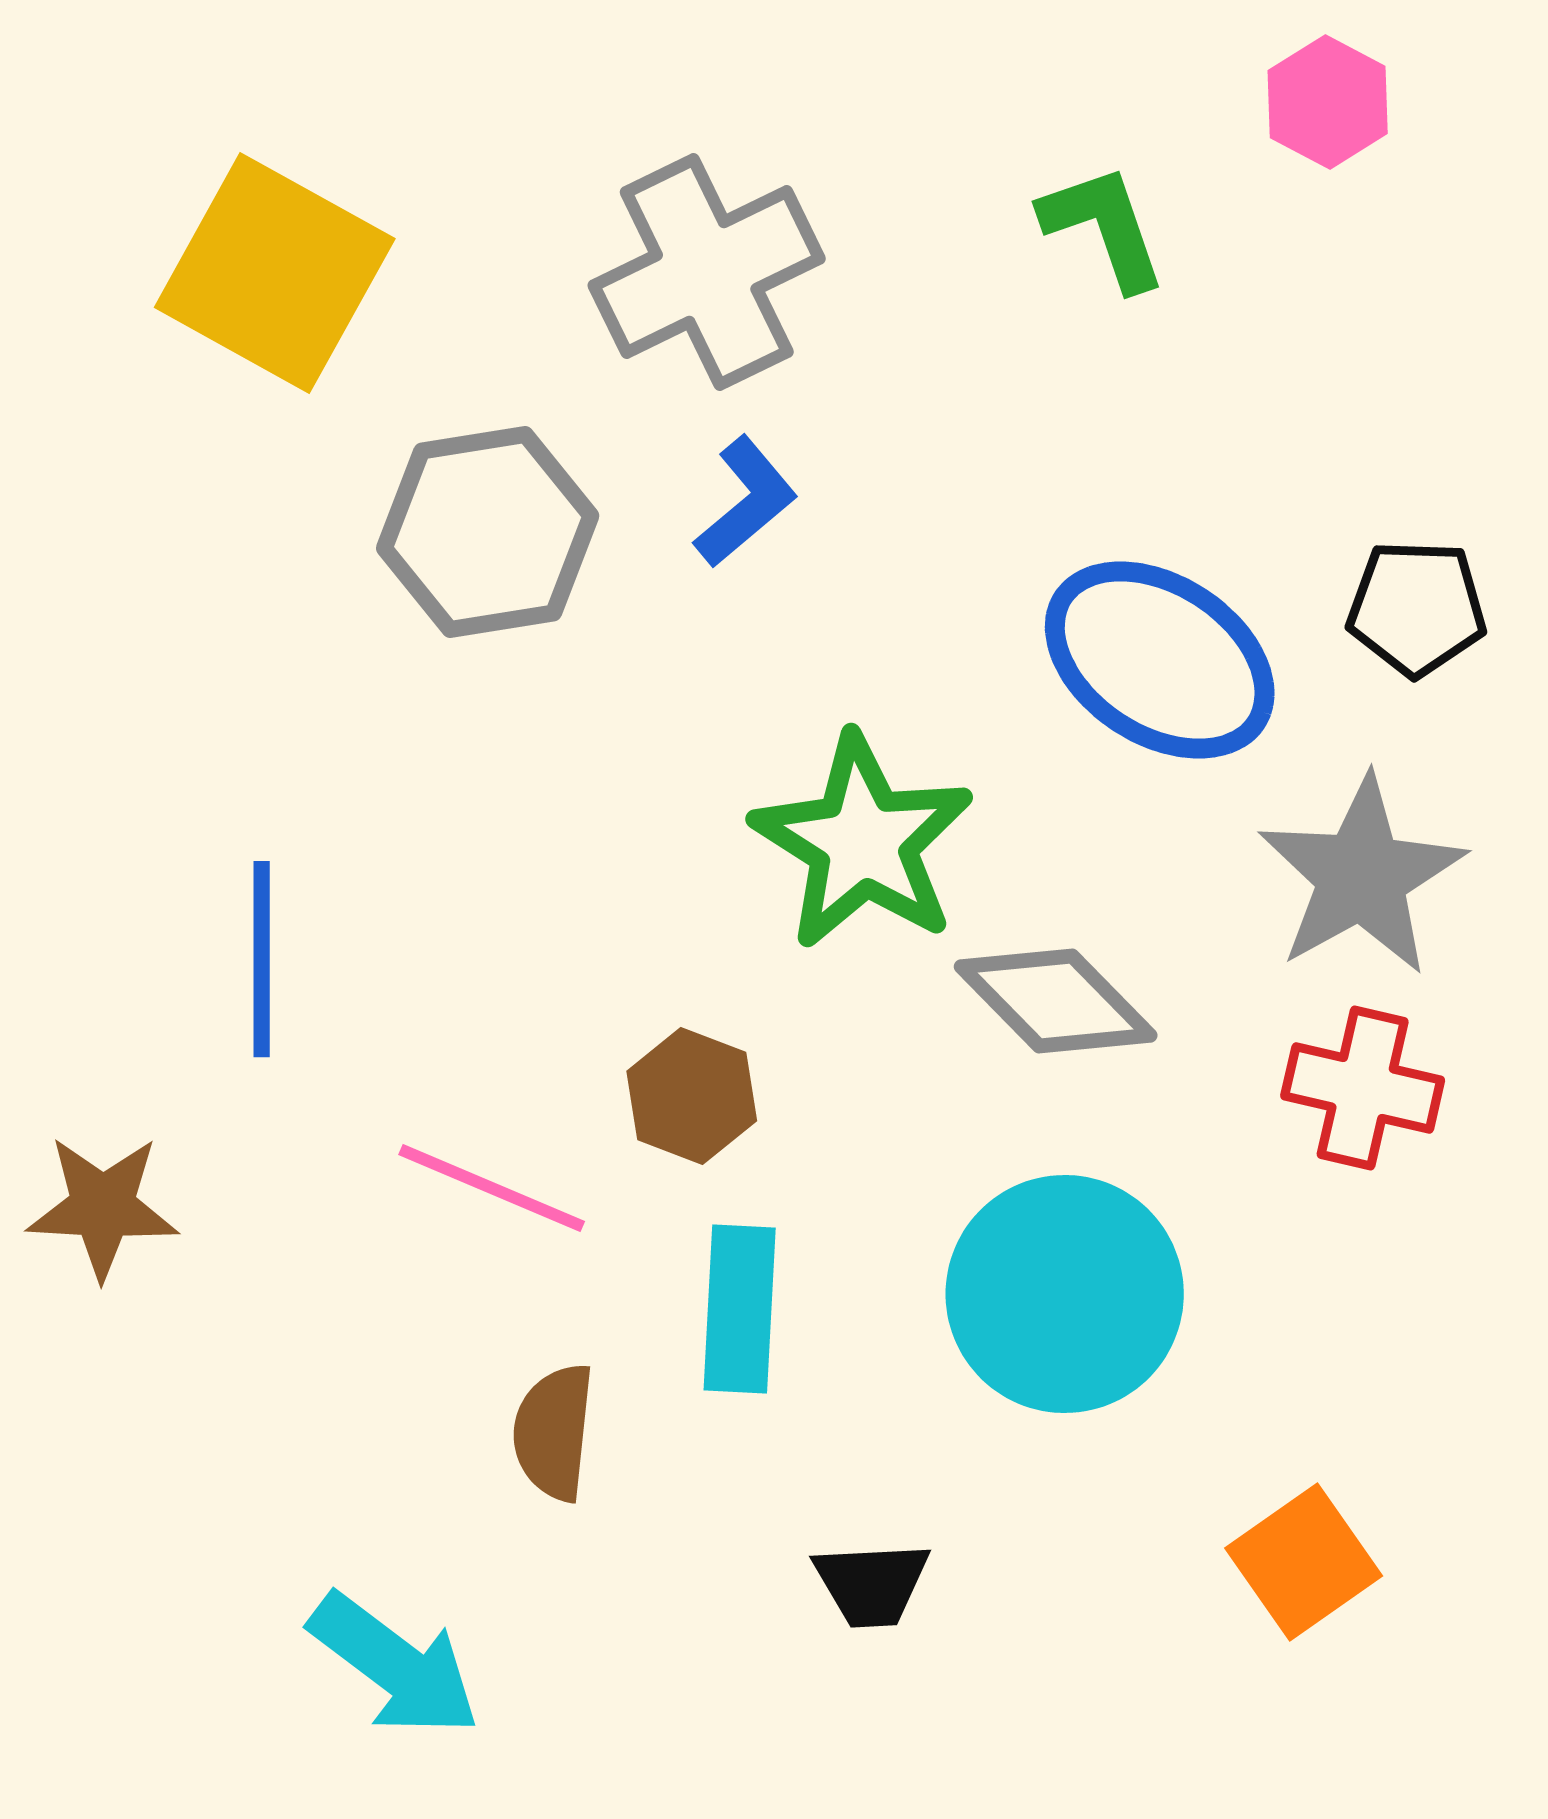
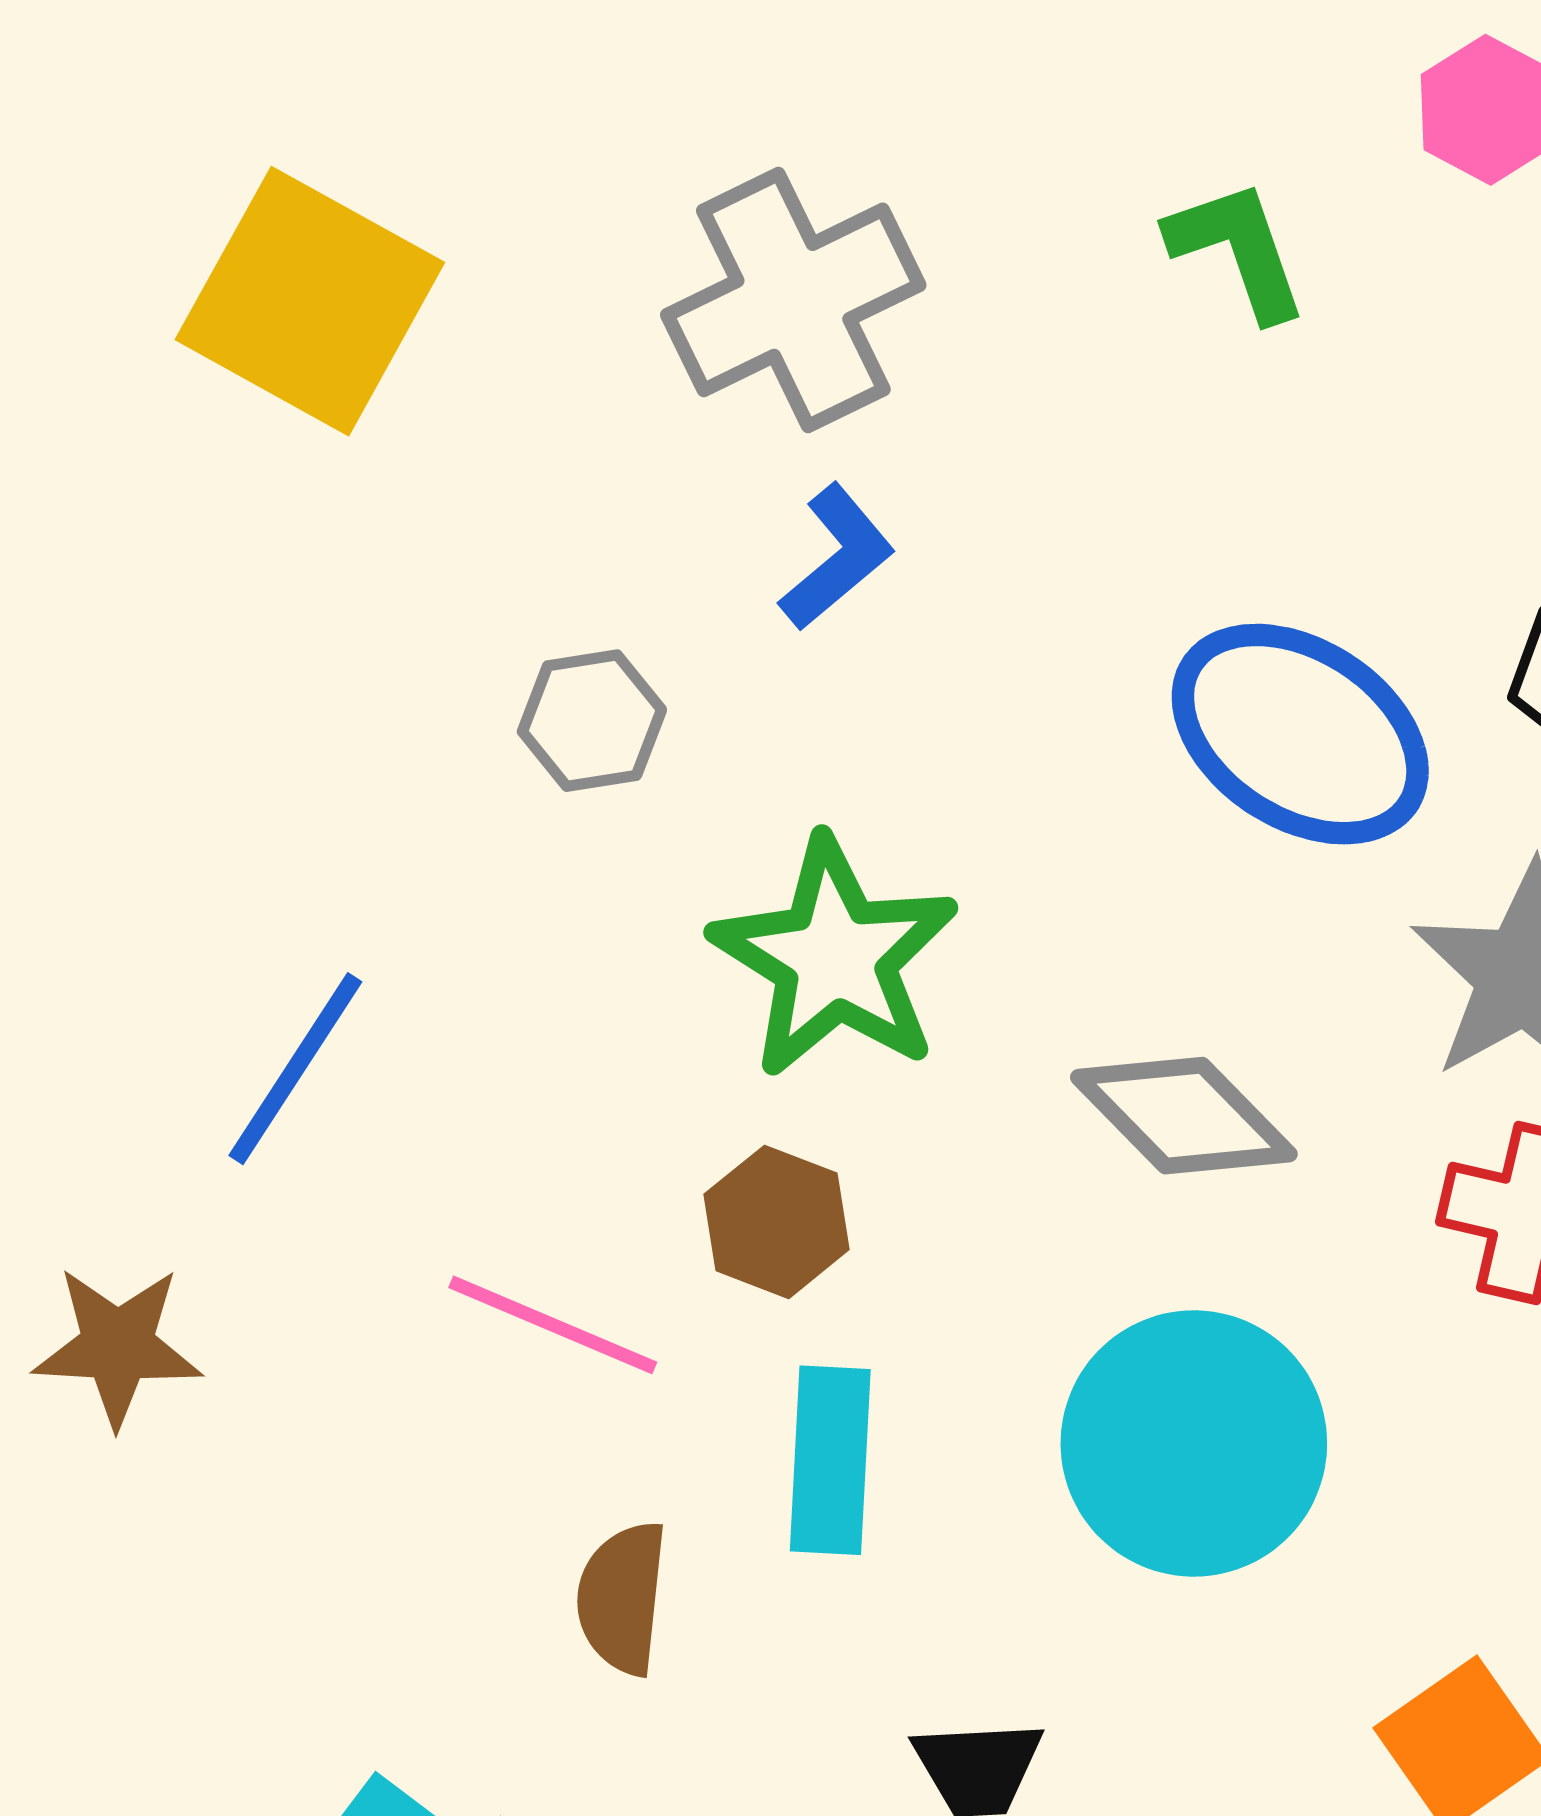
gray hexagon: (488, 532) -> (592, 721), moved, size x0.6
green star: (863, 842) -> (835, 958), moved
blue line: (262, 959) -> (295, 1069), turned 33

